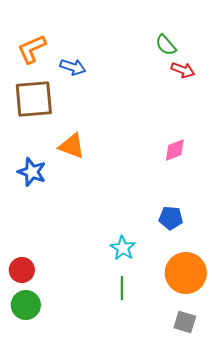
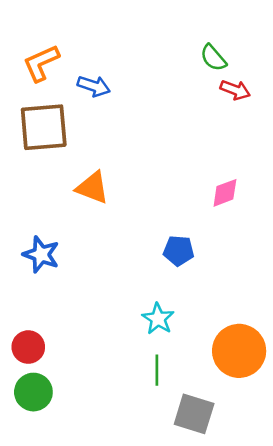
blue star: (32, 172) -> (41, 254), moved
blue pentagon: (171, 218) -> (179, 251), moved
gray square: (185, 322) -> (194, 414), moved, size x1.4

